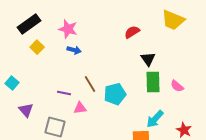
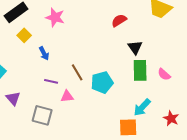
blue arrow: (74, 50) -> (44, 53), moved, turned 48

